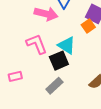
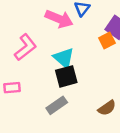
pink L-shape: (37, 44) -> (25, 47), moved, turned 65
cyan triangle: (67, 45) -> (64, 58), moved

